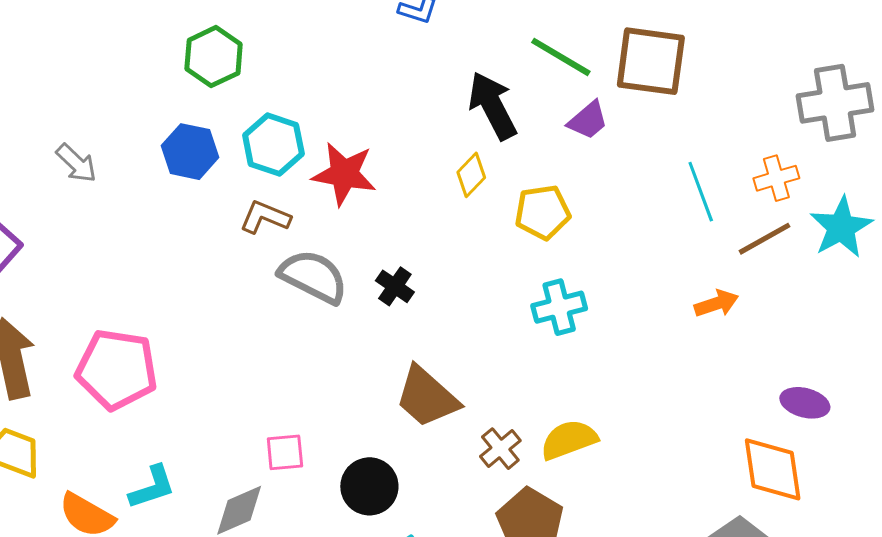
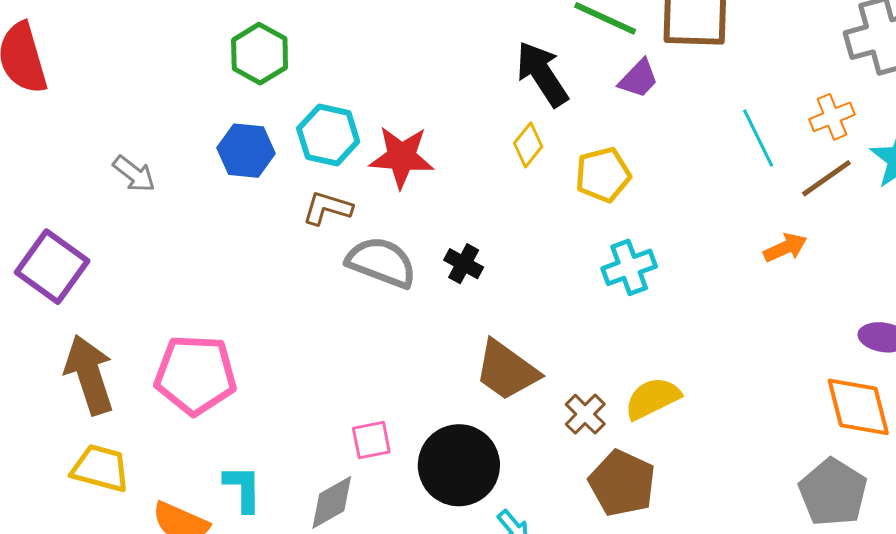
black circle: (369, 486) -> (459, 465), size x1.4
cyan L-shape: (152, 487) -> (243, 488), turned -66

